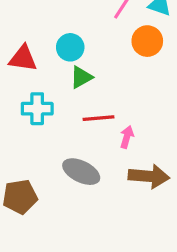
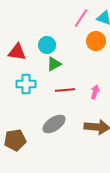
pink arrow: (127, 137) -> (95, 92), moved
gray ellipse: (81, 172) -> (54, 124), turned -60

